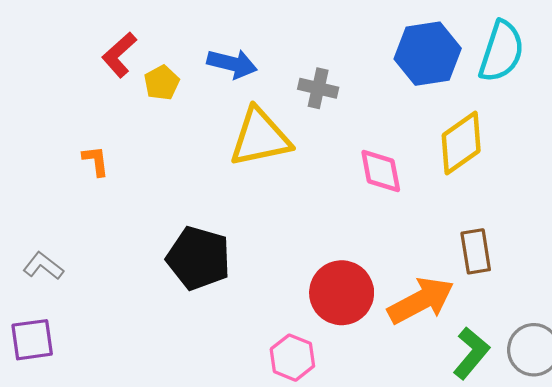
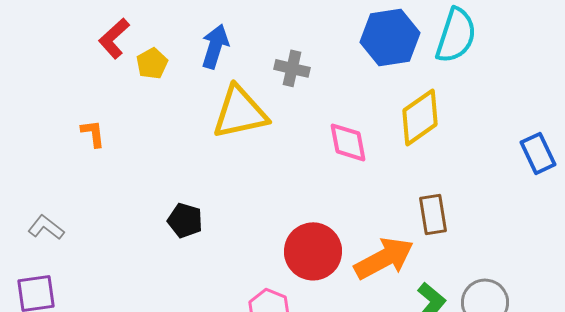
blue arrow: (232, 64) -> (215, 46), turned -87
black pentagon: (199, 258) -> (185, 220), size x0.6

